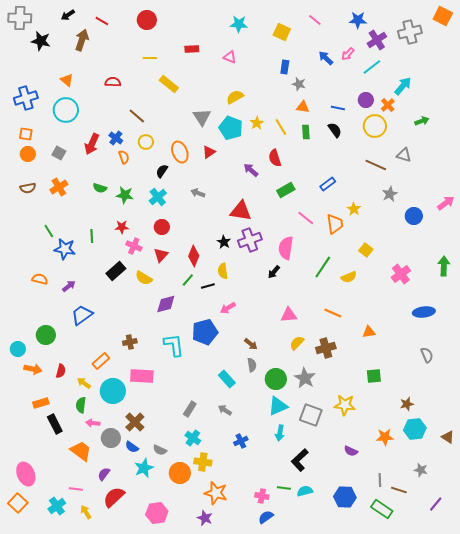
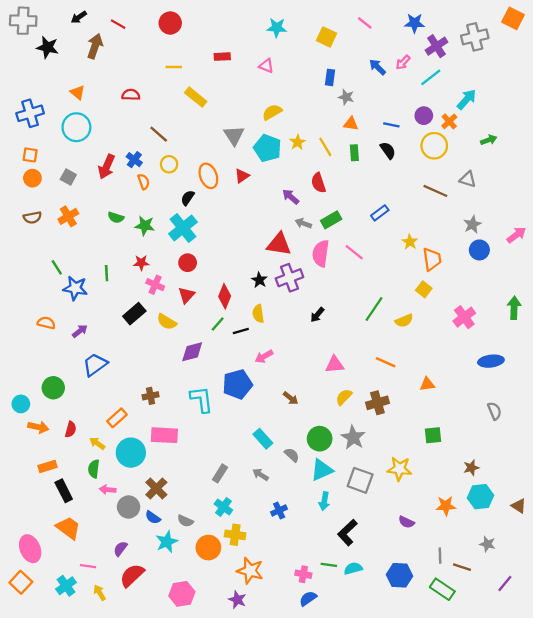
gray arrow: (198, 193) -> (303, 223), moved
gray star: (390, 194) -> (472, 224), moved
cyan cross: (158, 197) -> (183, 228), size x1.4
orange trapezoid: (335, 224) -> (432, 259), moved
pink semicircle: (286, 248) -> (321, 253), moved
gray semicircle: (252, 365) -> (292, 455), moved, turned -40
orange trapezoid: (81, 451) -> (68, 528), moved

